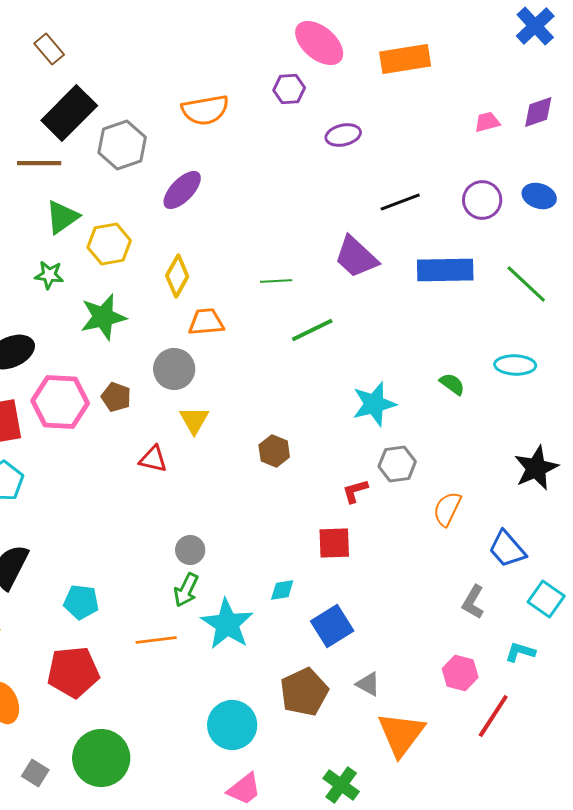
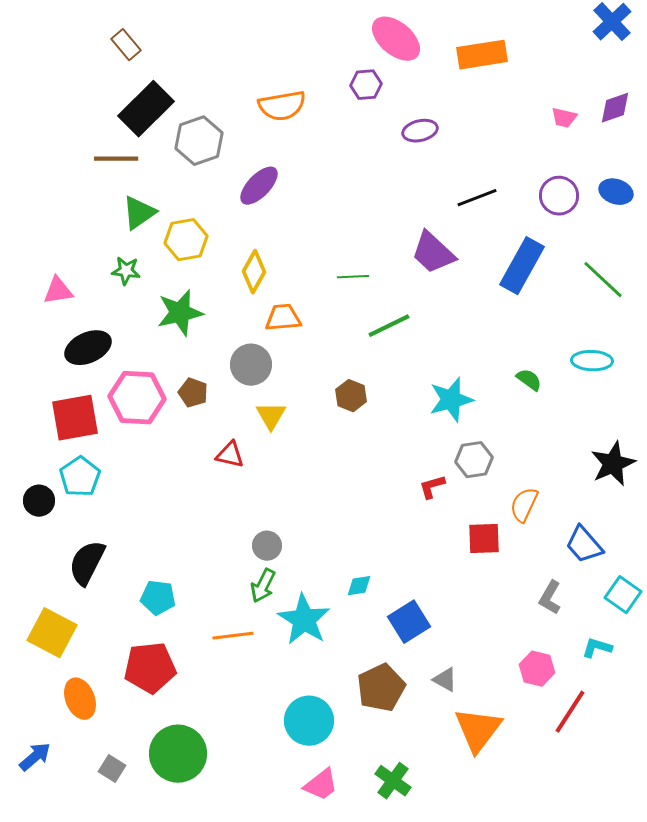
pink trapezoid: (487, 122) -> (564, 118), turned -152
blue rectangle: (445, 270) -> (522, 266), turned -60
brown hexagon: (274, 451) -> (351, 396), moved
red square: (334, 543) -> (484, 539), moved
green cross: (341, 785) -> (393, 781), moved

